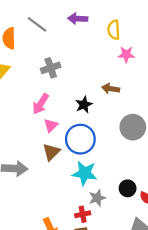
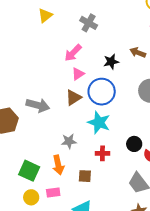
gray cross: (51, 68) -> (89, 23), turned 36
gray star: (97, 198) -> (69, 141), moved
red cross: (83, 214) -> (102, 153), moved

